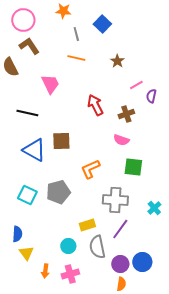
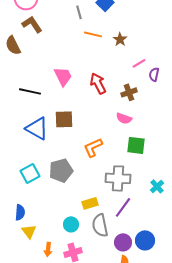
orange line: (76, 58) -> (93, 34), moved
pink trapezoid: (50, 84) -> (63, 76), moved
cyan square: (27, 195) -> (30, 173), turned 36

